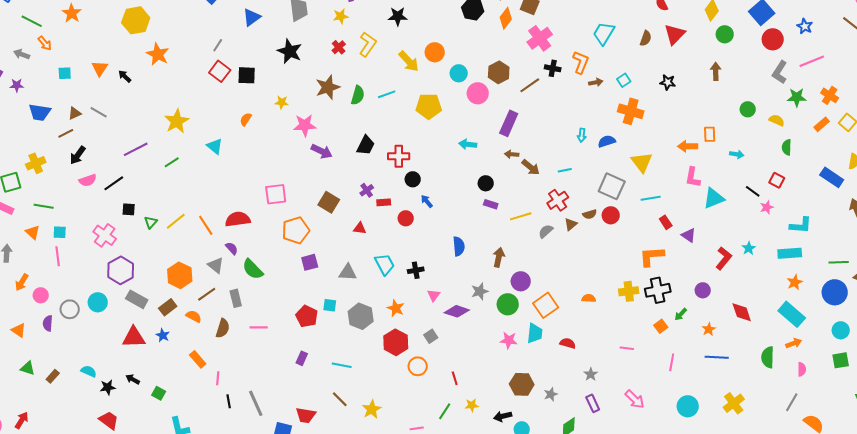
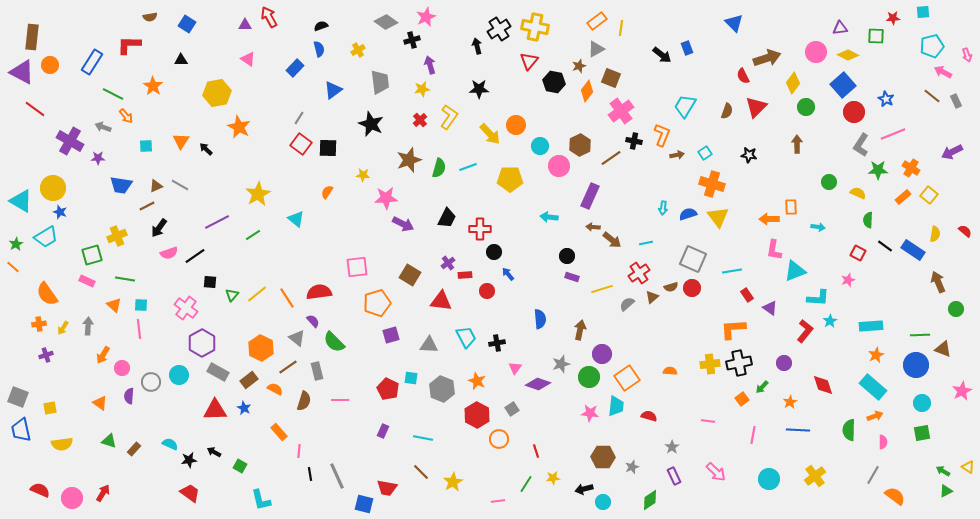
yellow triangle: (642, 162) -> (718, 217), moved
black line: (753, 191) -> (885, 246), moved
cyan L-shape: (801, 225) -> (818, 298), moved
red triangle: (360, 228) -> (441, 301), size x1.6

